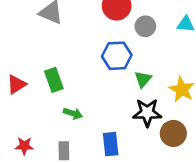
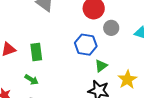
green arrow: (73, 113) -> (32, 80), moved

